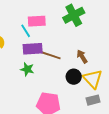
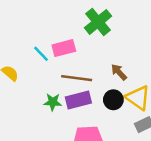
pink rectangle: (37, 21) -> (64, 48), moved
purple rectangle: (33, 49) -> (78, 100), moved

